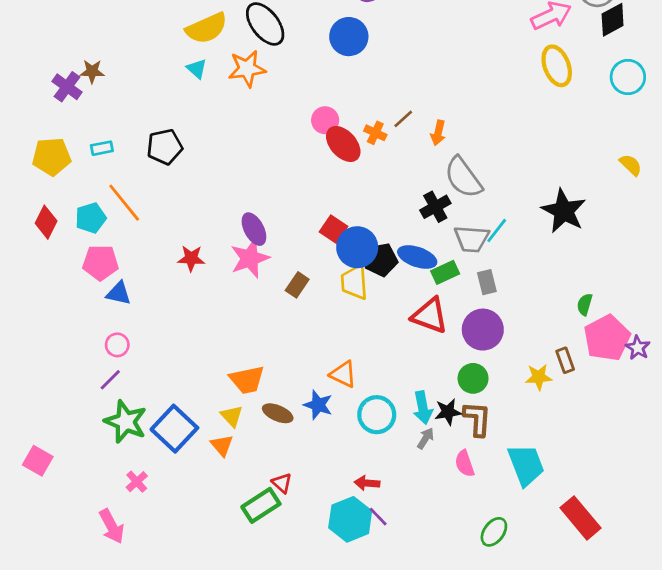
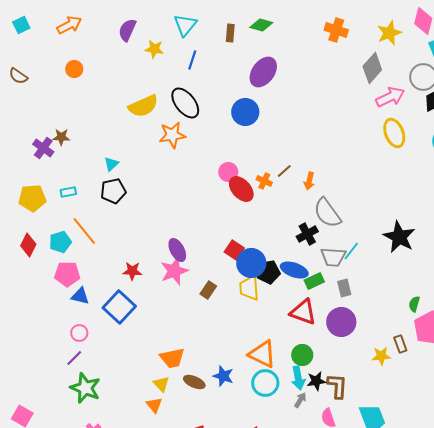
cyan triangle: (197, 69) -> (111, 164), moved, turned 35
orange triangle: (343, 374) -> (262, 354), moved, size x1.4
green circle: (473, 378) -> (302, 355), moved
blue square: (174, 429) -> (119, 307), moved

